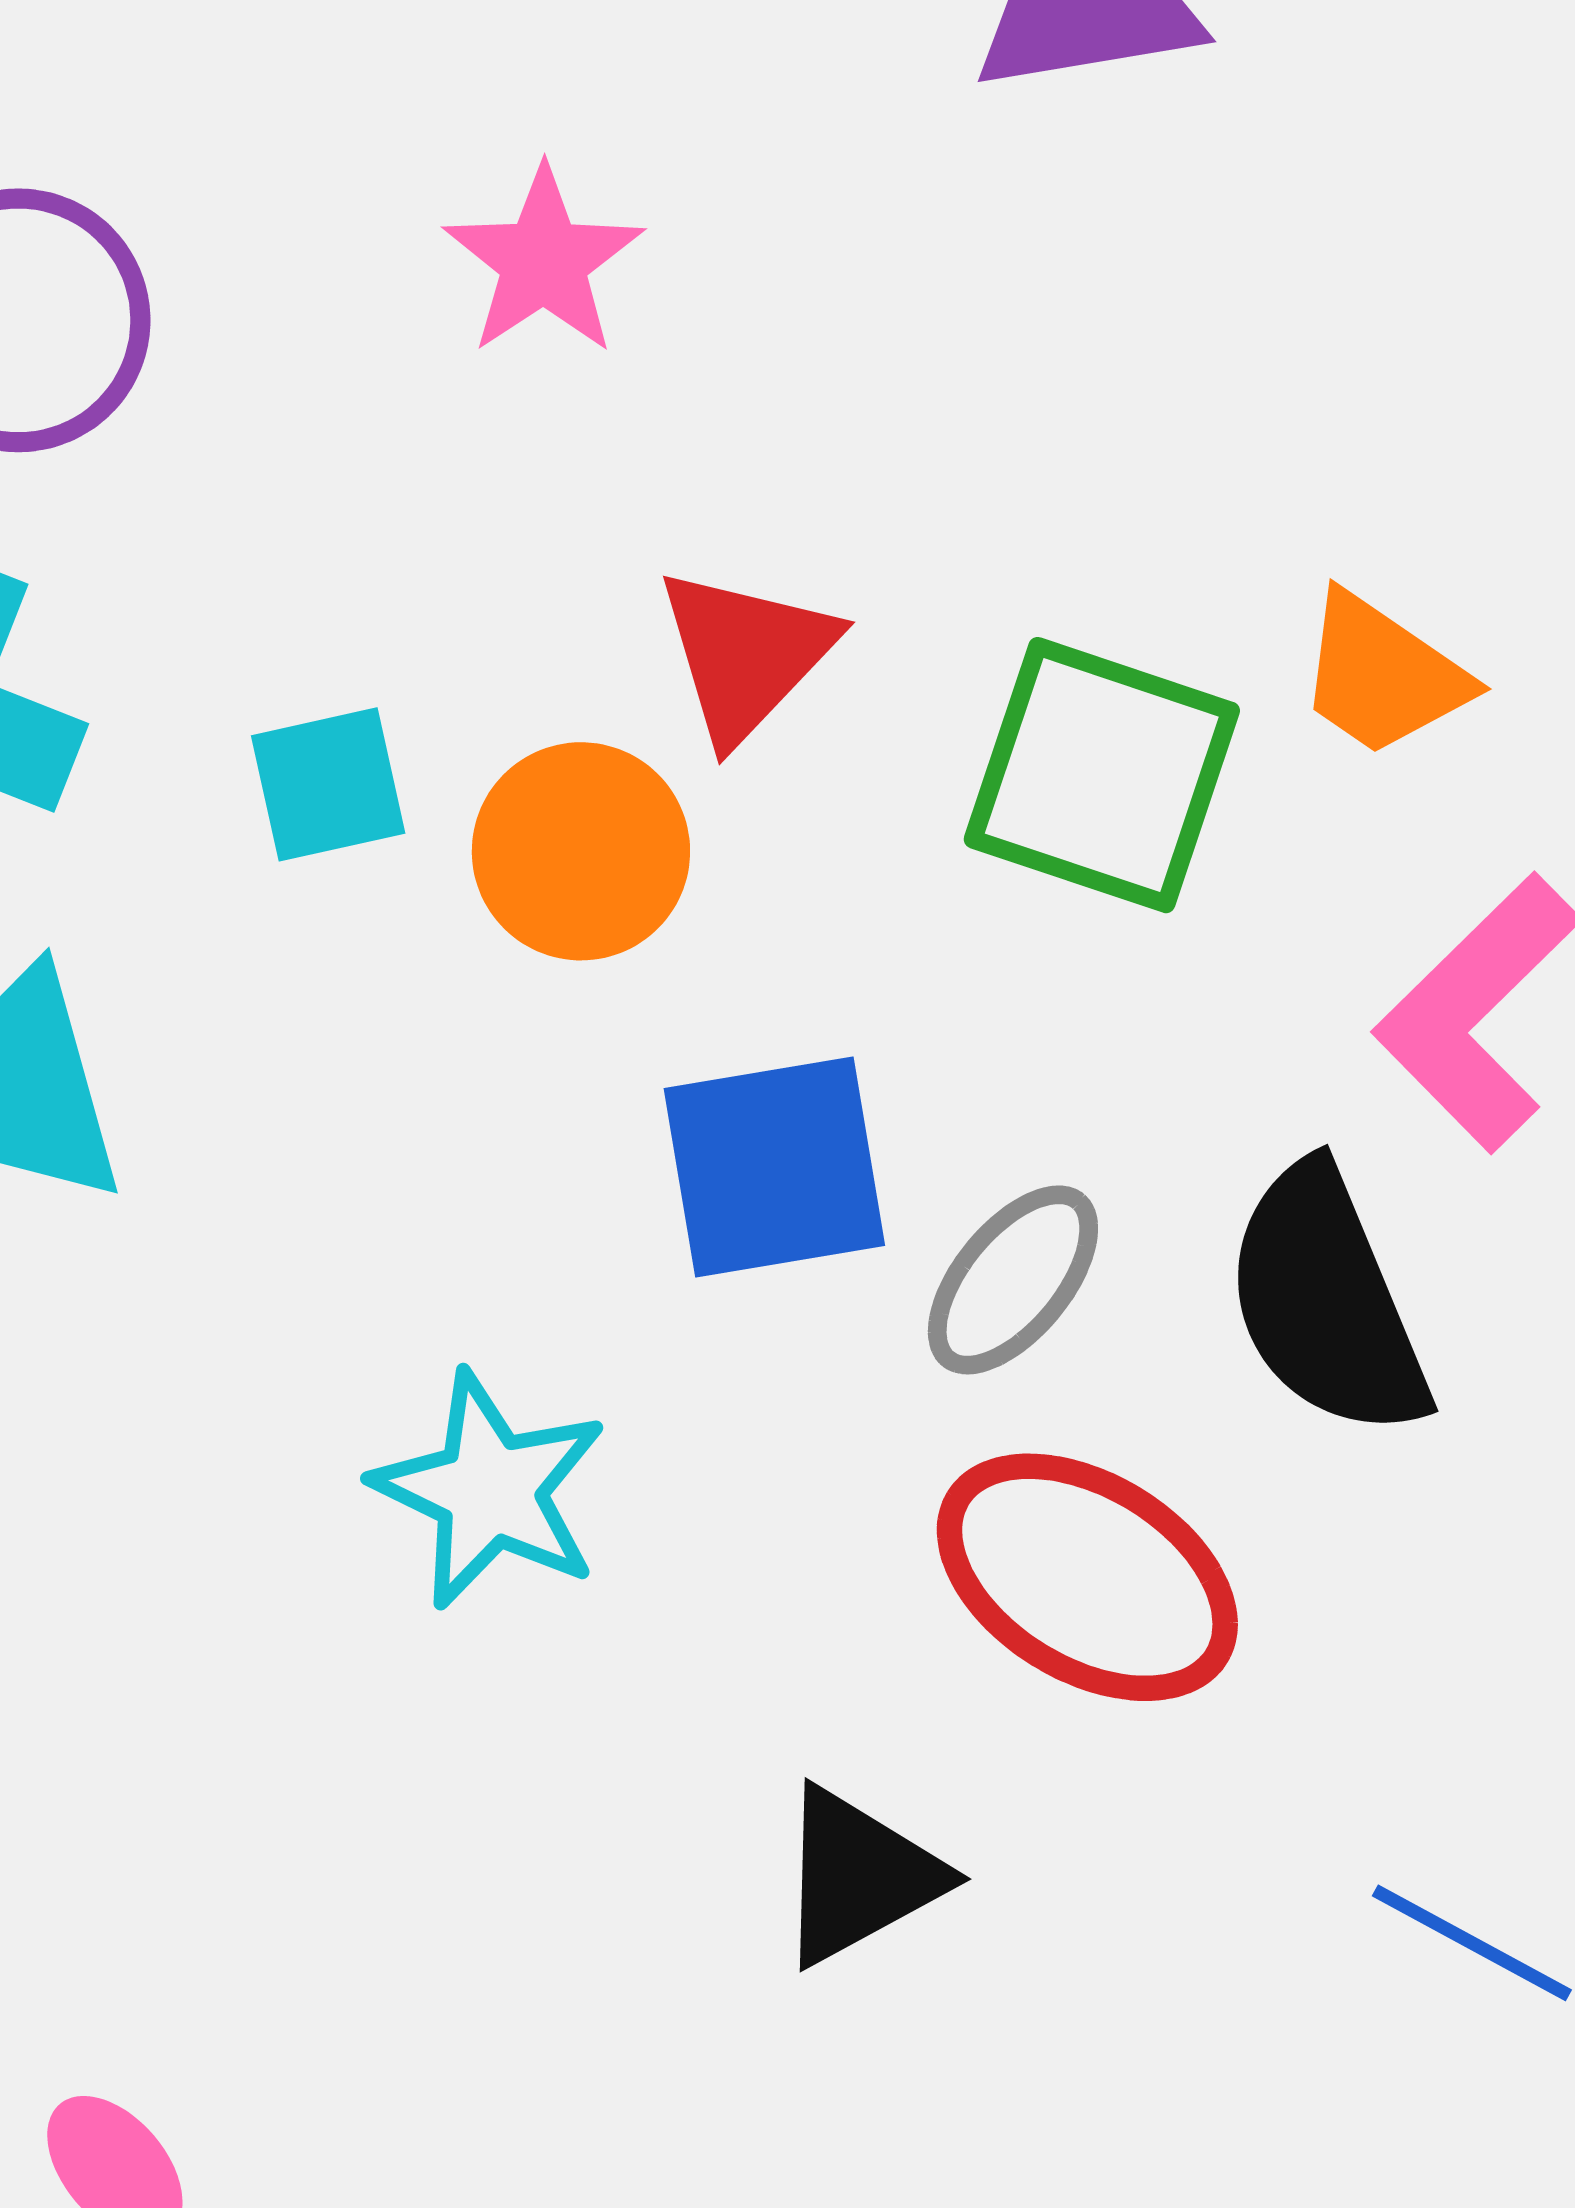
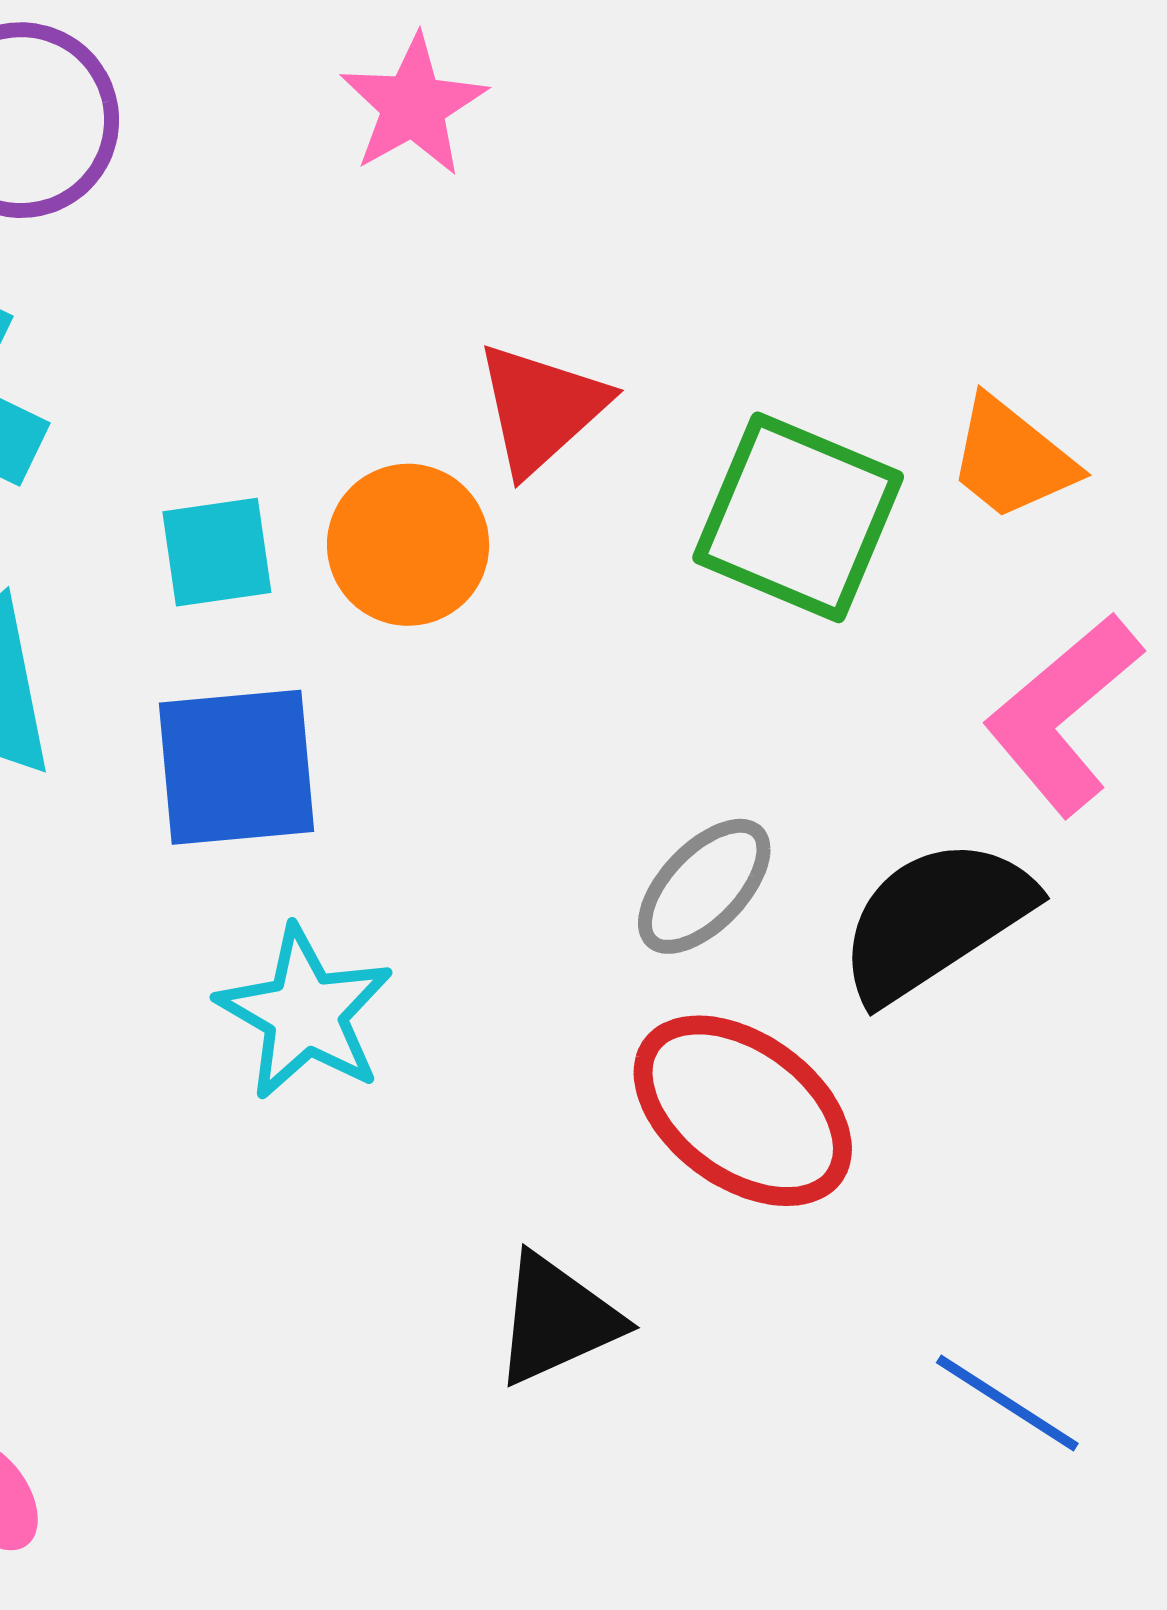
cyan square: (328, 784) -> (217, 552), moved
blue square: (774, 1167) -> (237, 767), moved
black semicircle: (1326, 1301) -> (935, 920), turned 75

